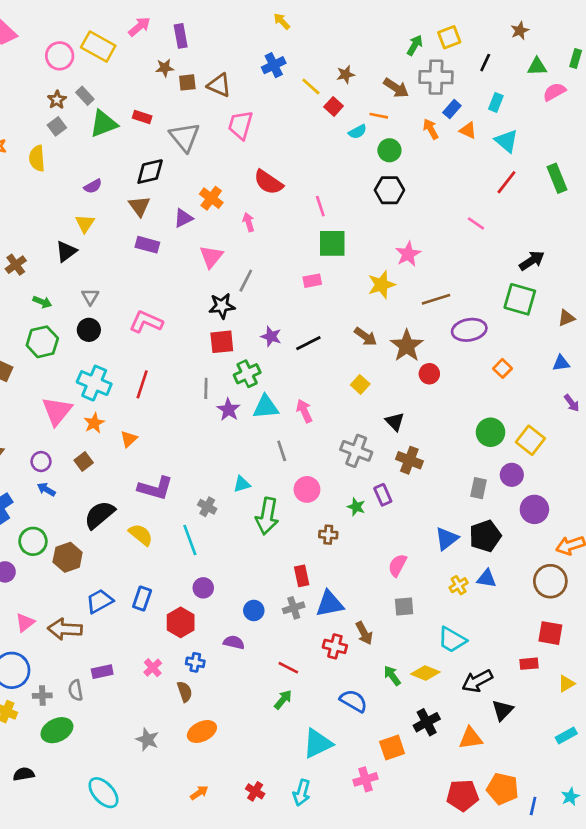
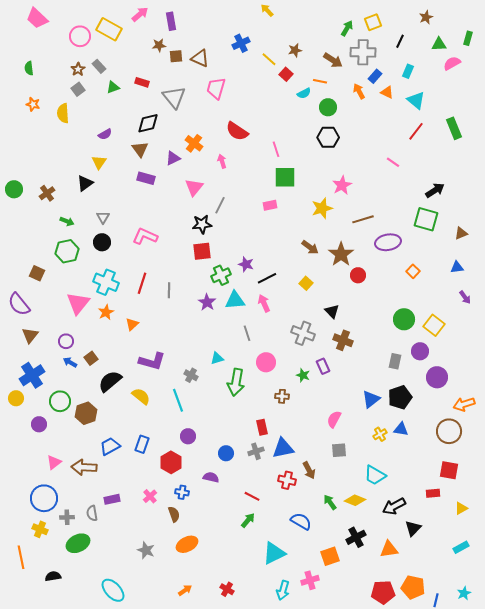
yellow arrow: (282, 21) -> (267, 10), moved
green triangle: (103, 124) -> (113, 87), size x0.6
purple star: (271, 336) -> (246, 264), moved
black line: (308, 343) -> (267, 278), moved
gray line: (206, 388) -> (169, 290), moved
brown square: (84, 462) -> (91, 358), moved
cyan arrow: (302, 793) -> (283, 590), moved

